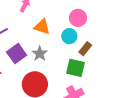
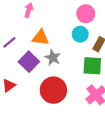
orange triangle: (42, 27) -> (40, 38), moved

